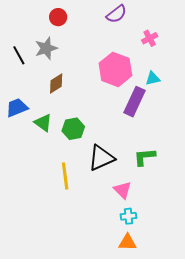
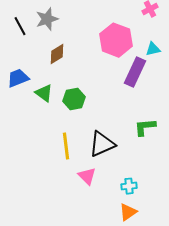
black triangle: (101, 158) -> (102, 144), moved
pink triangle: (122, 190) -> (87, 176), moved
orange triangle: (127, 242) -> (128, 212), turned -36

